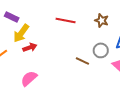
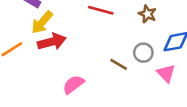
red arrow: (30, 47) -> (52, 42), size x1.5
pink semicircle: (29, 78) -> (73, 84), moved

